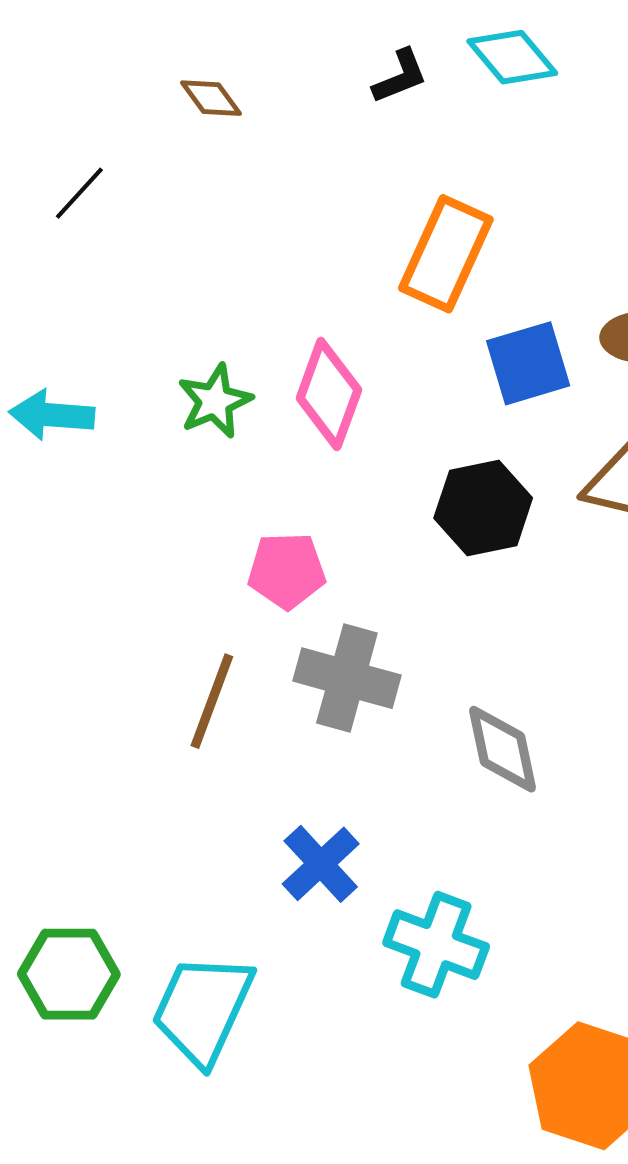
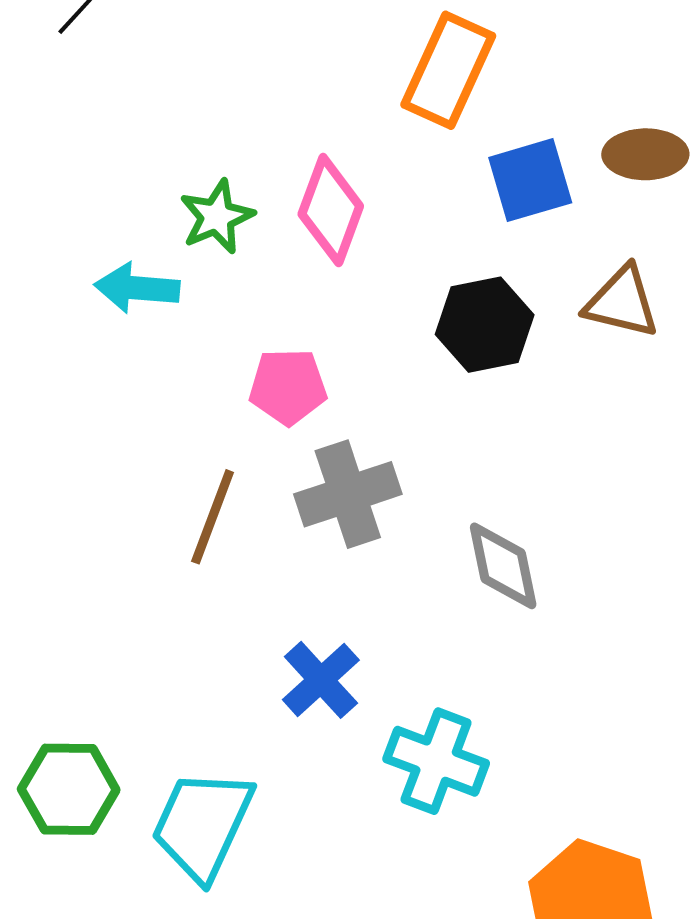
cyan arrow: (52, 415) -> (137, 288), moved
gray cross: (347, 678) -> (348, 494), turned -34

